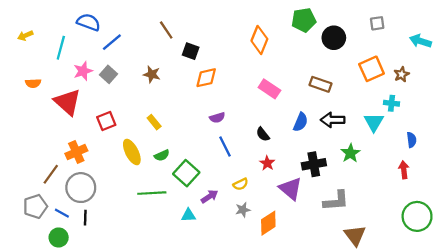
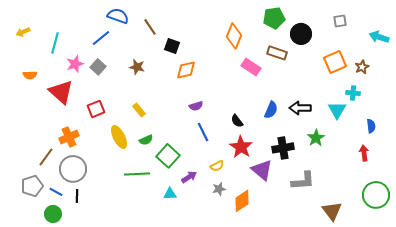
blue semicircle: (89, 22) -> (118, 16), moved
brown rectangle: (320, 84) -> (277, 53), moved
pink rectangle: (269, 89) -> (251, 67), moved
red star: (267, 163) -> (241, 147), size x1.6
brown triangle: (355, 235) -> (332, 211), moved

